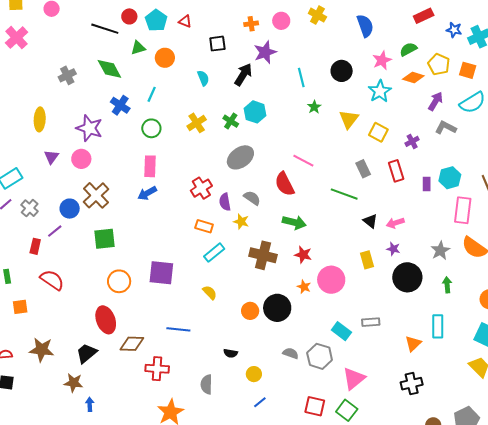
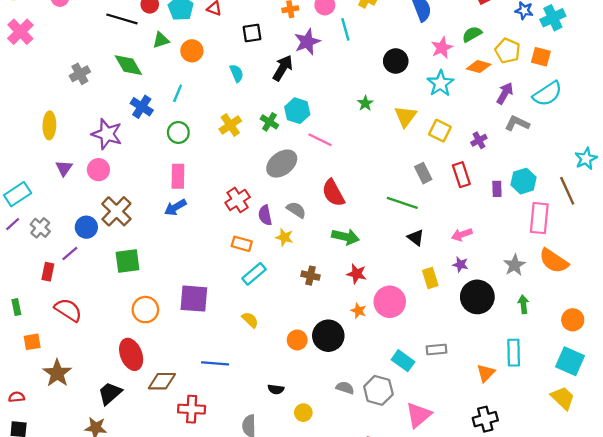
cyan line: (301, 78) -> (345, 29), moved
pink line: (303, 161) -> (320, 140), moved
black triangle: (370, 221) -> (416, 238), moved
brown cross: (263, 255) -> (310, 276), size x0.6
brown star: (42, 350) -> (57, 373), moved, turned 30

